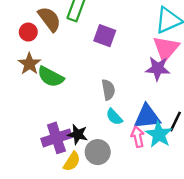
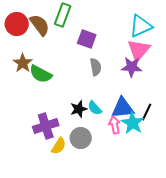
red circle: (28, 32) -> (17, 24), moved, size x1.5
gray semicircle: (108, 90) -> (96, 67), moved
black star: (78, 134) -> (79, 109), moved, turned -30

